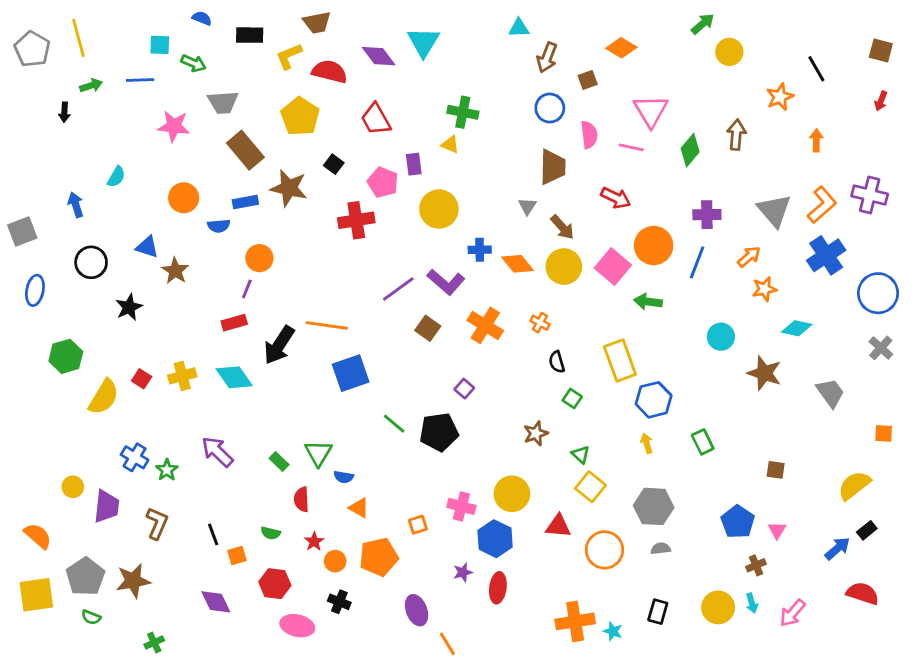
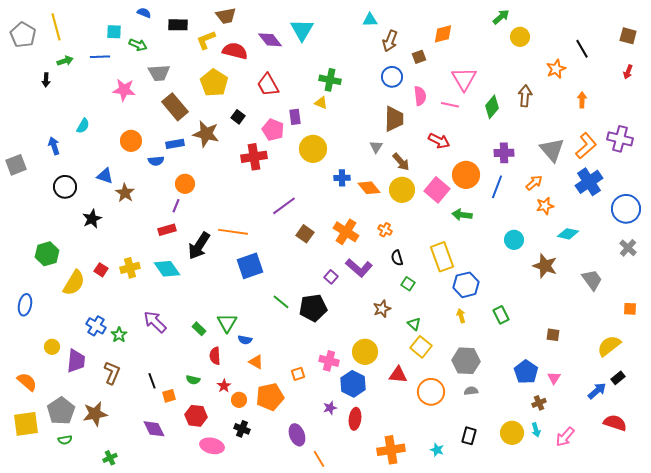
orange diamond: (621, 48) -> (443, 34), turned -45
purple L-shape: (446, 282) -> (359, 268), moved
blue ellipse: (35, 290) -> (25, 305), moved
green semicircle: (91, 617) -> (65, 440), turned -32
orange cross: (575, 621) -> (391, 450), moved

